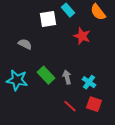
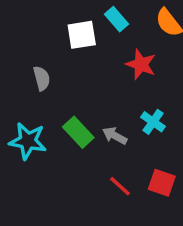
gray semicircle: (25, 44) -> (42, 78), turned 48
gray arrow: (67, 77) -> (115, 136), turned -48
cyan cross: (89, 82) -> (153, 122), moved

